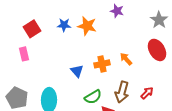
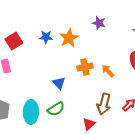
orange star: (87, 26) -> (69, 38), turned 30
orange cross: (102, 64) -> (85, 67), moved
green semicircle: (93, 97) -> (56, 109), moved

